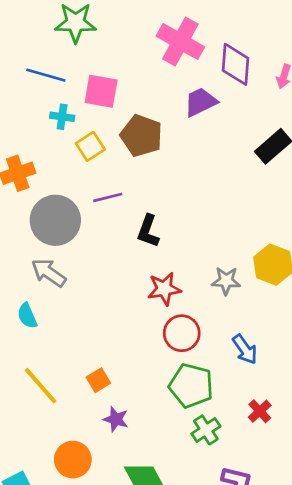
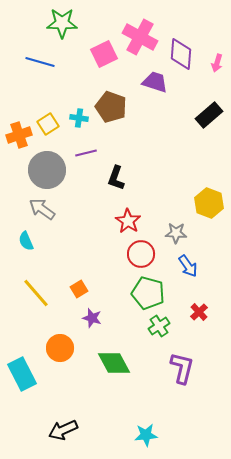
pink square: (101, 91) -> (104, 54), moved, turned -36
purple trapezoid: (201, 102) -> (155, 82), turned 44
cyan cross: (62, 117) -> (79, 118), moved
yellow square: (90, 146) -> (48, 124), moved
gray star: (226, 281) -> (176, 233), moved
red star: (164, 289) -> (128, 221), turned -30

